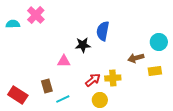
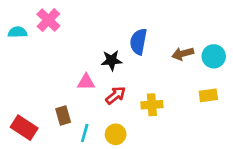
brown arrow: (136, 58) -> (183, 54), moved
red arrow: (93, 80) -> (116, 95), moved
cyan line: (63, 99) -> (85, 133), turned -48
yellow circle: (100, 100) -> (116, 134), moved

